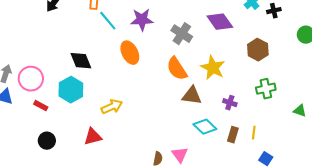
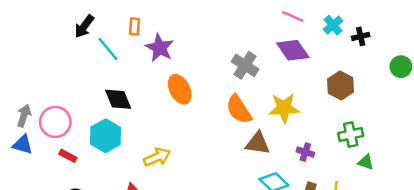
purple star: (142, 20) -> (160, 48), moved, turned 30
cyan line: (108, 21) -> (108, 49), moved
yellow star: (213, 68) -> (284, 108), turned -30
green triangle: (300, 111) -> (366, 162), moved

